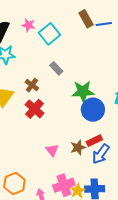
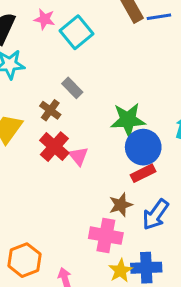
gray rectangle: (56, 68) -> (72, 88), moved
red rectangle: (94, 141) -> (143, 173), moved
pink triangle: (52, 150) -> (78, 156), moved
pink cross: (64, 185) -> (106, 236), moved, turned 30

